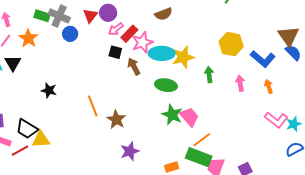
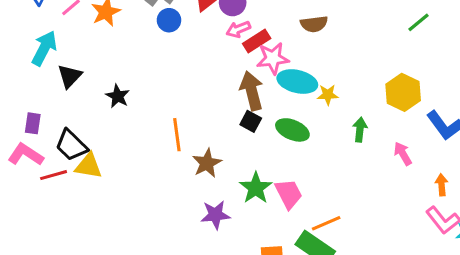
black square: (115, 52) -> (251, 121), moved
yellow star: (183, 57) -> (328, 95), size x0.6
black triangle: (13, 63) -> (70, 76), moved
brown arrow: (134, 66) -> (252, 91), size x1.4
pink arrow: (240, 83) -> (403, 154), turned -35
orange arrow: (269, 86) -> (442, 185), moved
green star: (172, 115) -> (256, 188), moved
pink trapezoid: (189, 117) -> (289, 194), moved

